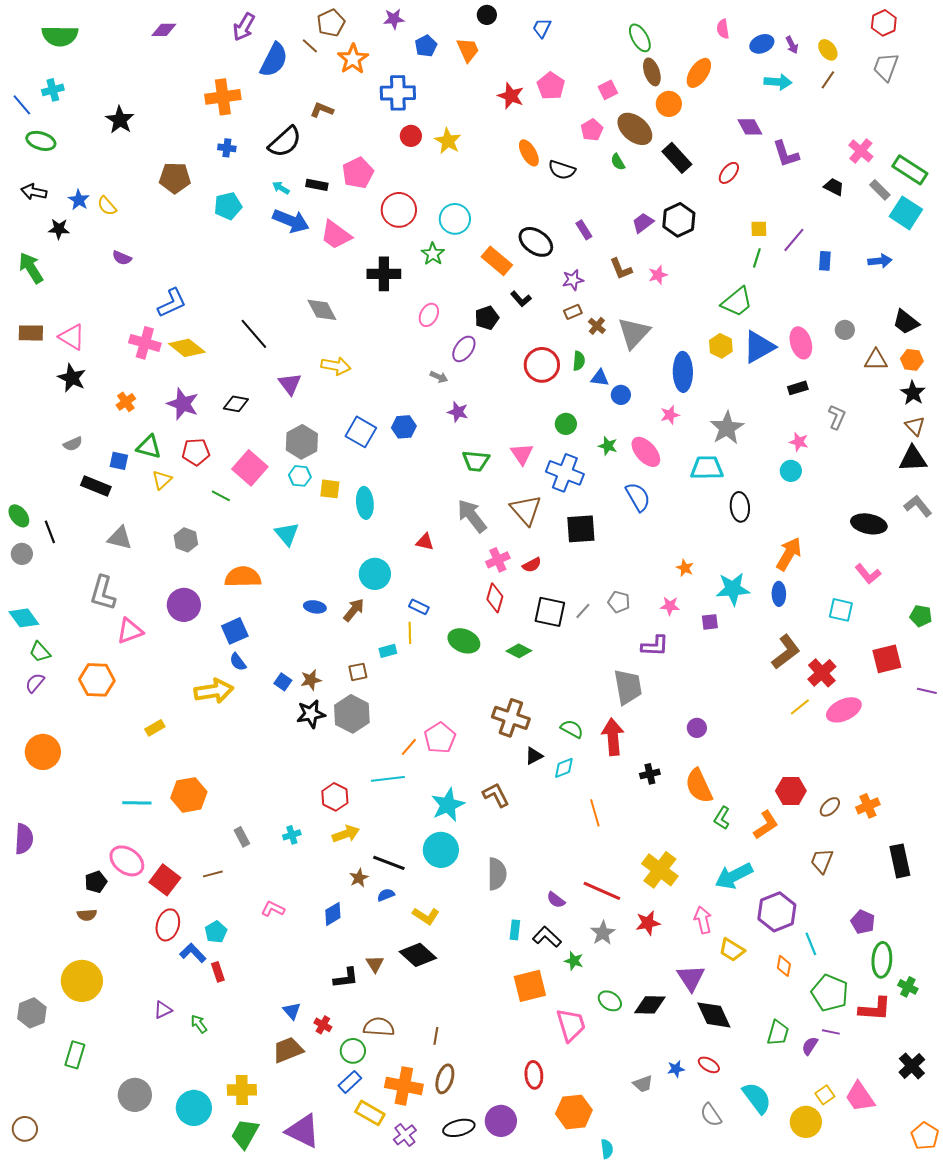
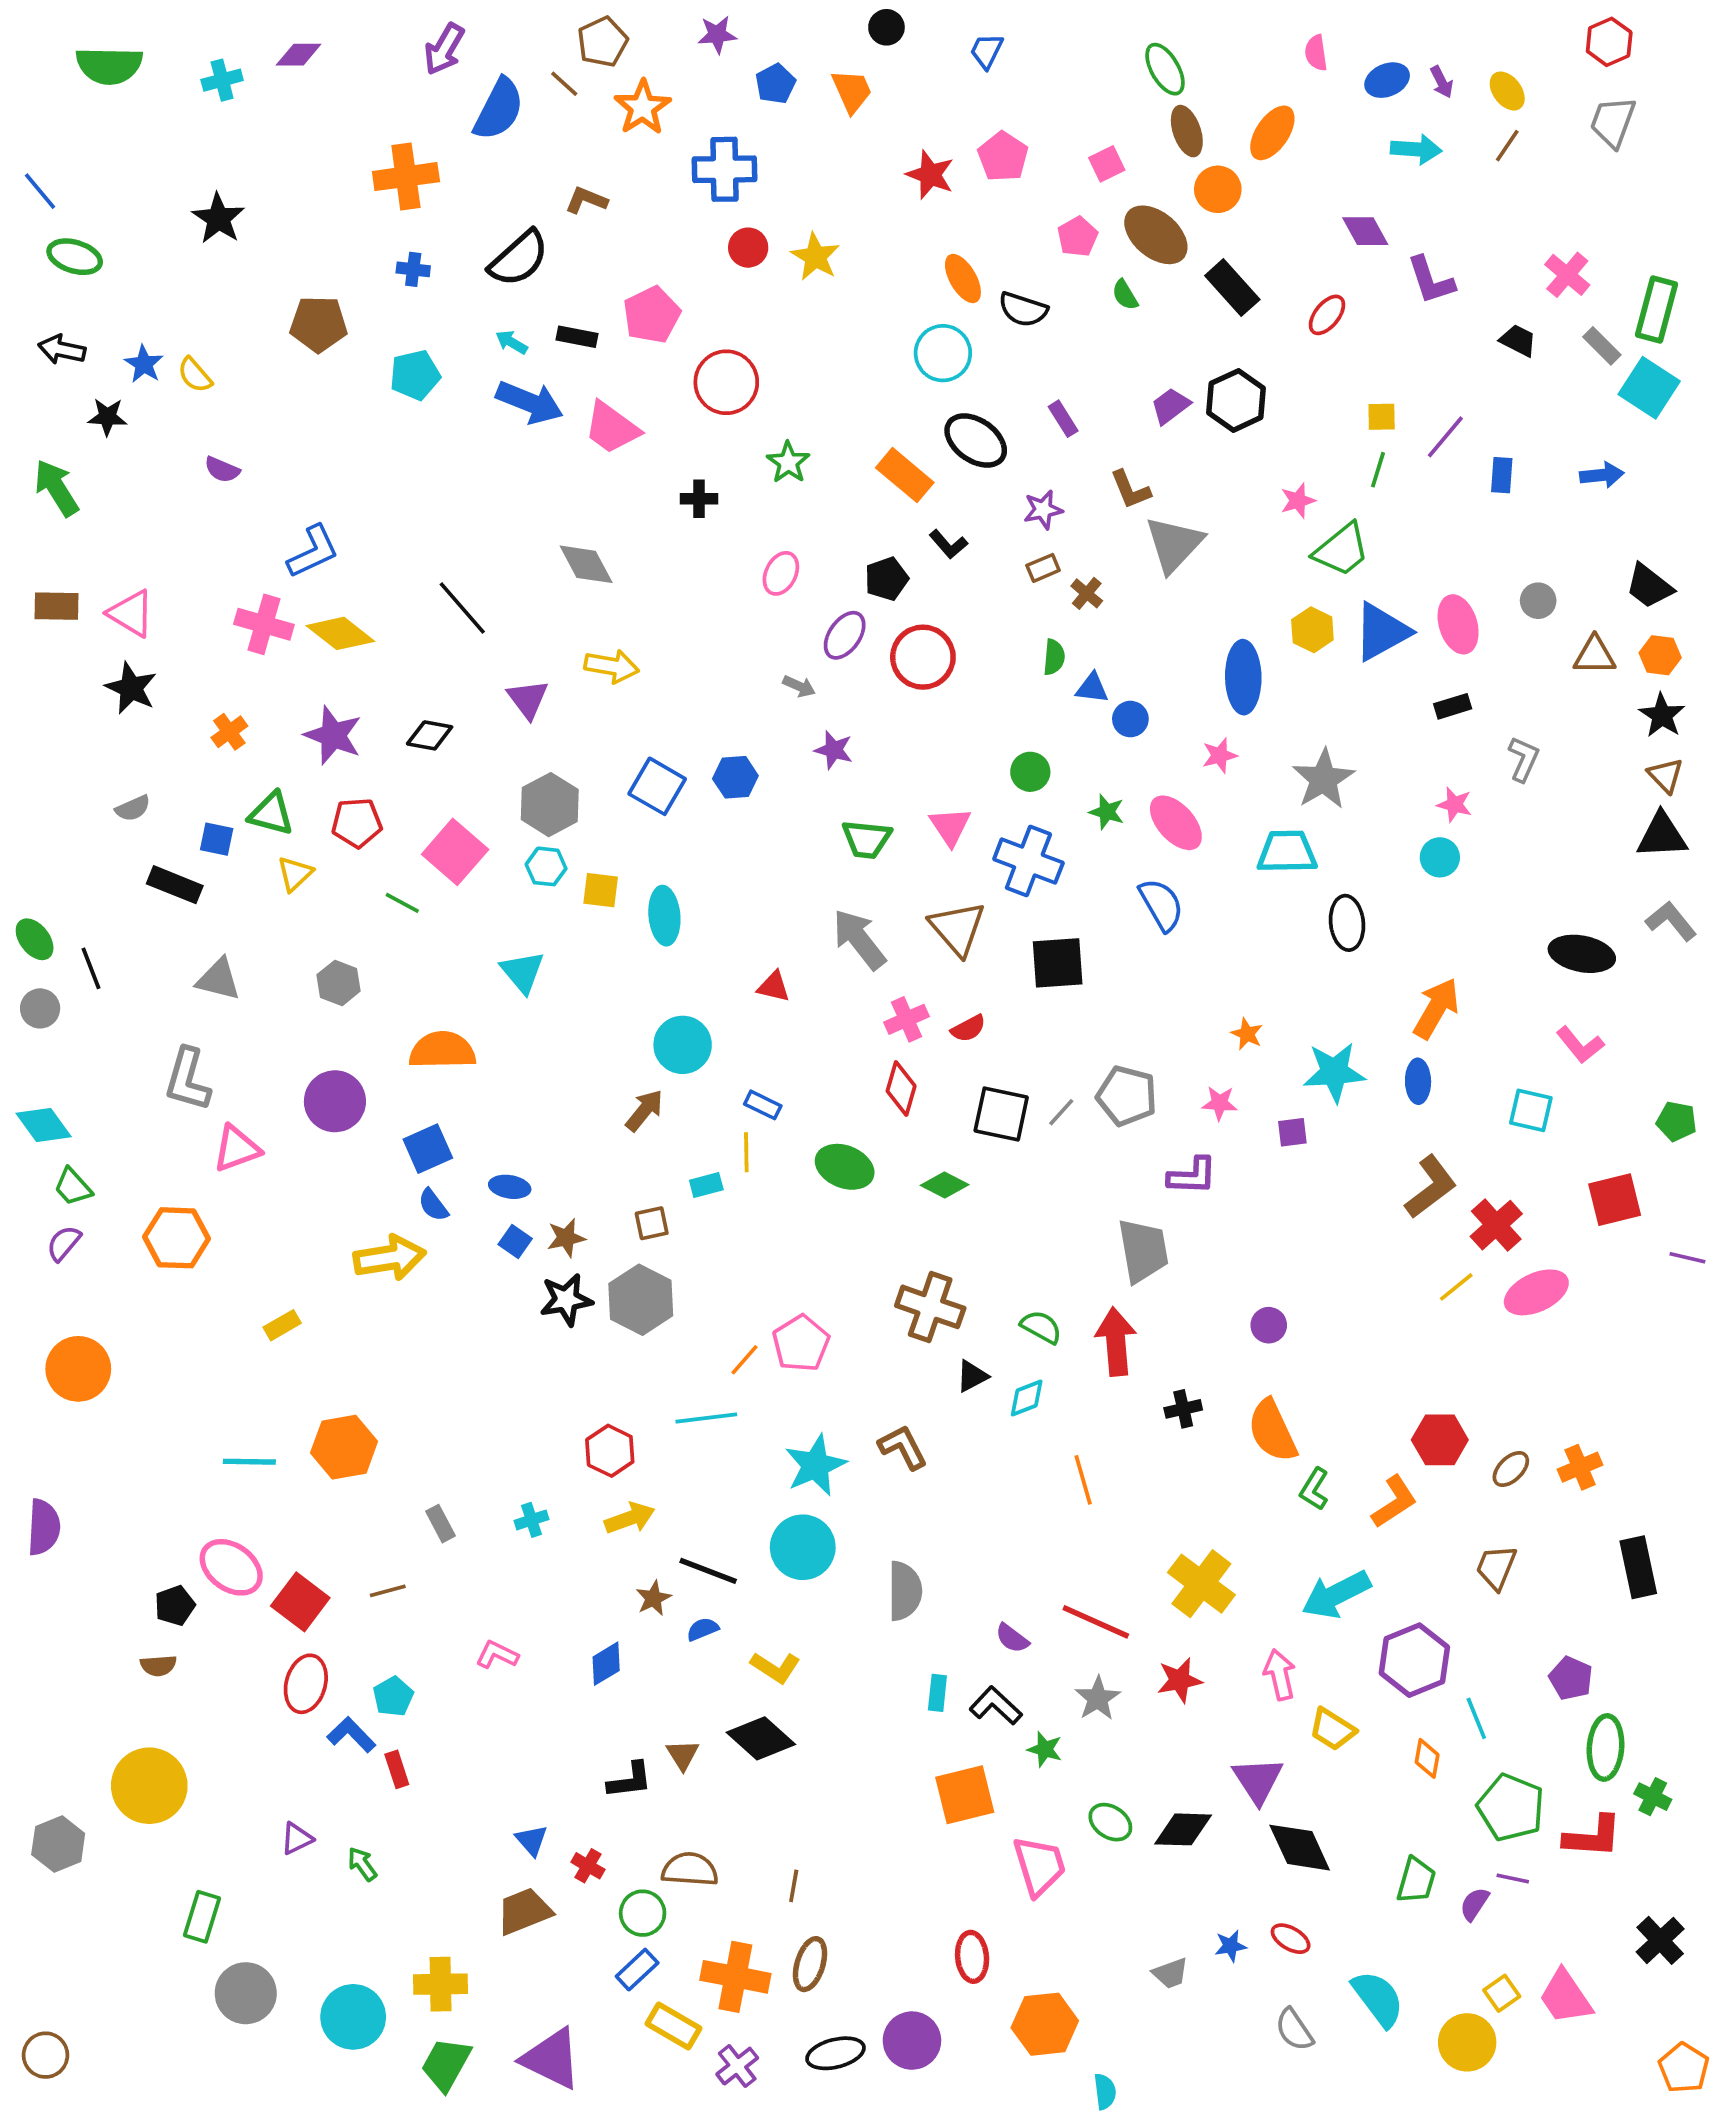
cyan cross: (53, 90) -> (222, 80), moved
green rectangle: (910, 170) -> (1656, 309), turned 72
cyan circle: (455, 219) -> (943, 353), moved
black cross: (384, 274) -> (699, 499), size x0.6
pink star: (658, 275) -> (1298, 501), moved
gray triangle: (634, 333) -> (1174, 544), moved
red circle: (542, 365) -> (923, 657), moved
gray pentagon: (619, 602) -> (1127, 1096), size x1.5
blue ellipse: (315, 607) -> (510, 1187), moved
green rectangle: (75, 1055) -> (202, 1917), moved

